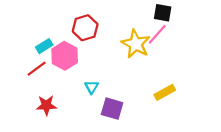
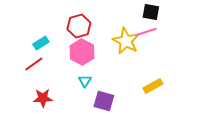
pink line: (157, 34) -> (146, 32), turned 30
pink hexagon: (65, 56) -> (82, 52), moved

